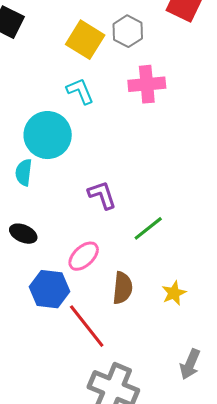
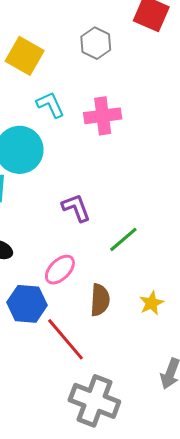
yellow square: (85, 40) -> (25, 56), moved
pink cross: (147, 84) -> (103, 116), moved

